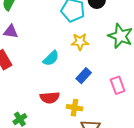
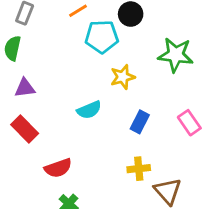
cyan semicircle: (51, 58) -> (89, 110), turned 36
red semicircle: (50, 98) -> (58, 168), moved

